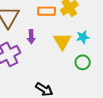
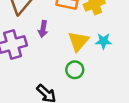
green circle: (83, 62) -> (75, 70), moved

